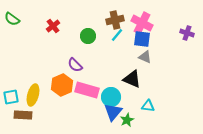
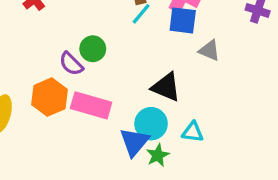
green circle: (88, 36) -> (93, 49), moved
gray triangle: (145, 57) -> (209, 50), moved
cyan circle: (111, 97) -> (151, 124), moved

